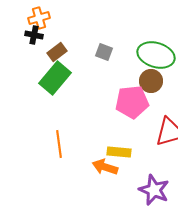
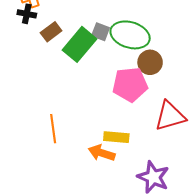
green ellipse: (156, 55) -> (130, 35), moved
green rectangle: (55, 78) -> (79, 44), moved

